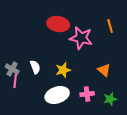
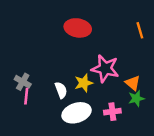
pink star: (81, 38) -> (105, 69), moved
white semicircle: (35, 67) -> (61, 90), moved
green star: (110, 99) -> (136, 98), moved

